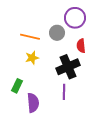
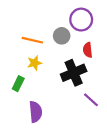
green rectangle: (17, 86) -> (18, 84), moved
purple line: (64, 92) -> (91, 100), moved, turned -49

